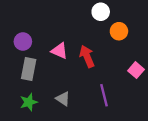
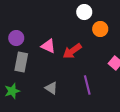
red arrow: (87, 56) -> (72, 51), turned -102
green star: (29, 102) -> (12, 91), moved

